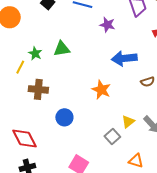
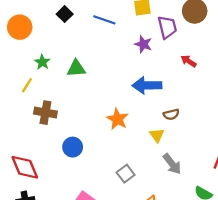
purple star: (107, 25) -> (143, 44), moved
green star: (35, 53) -> (42, 62), moved
yellow triangle: (128, 122) -> (157, 135), moved, turned -32

